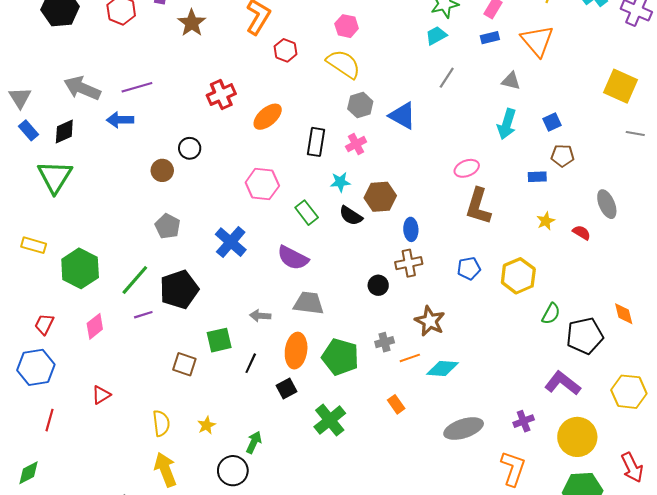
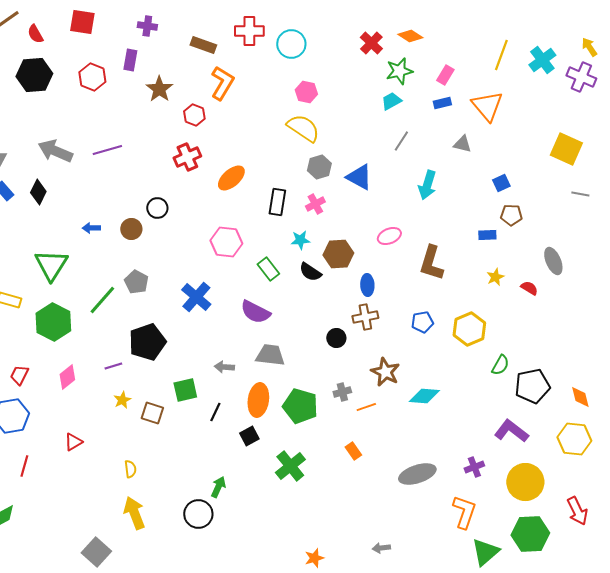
red hexagon: (285, 50) -> (194, 115), moved
blue arrow: (120, 120) -> (91, 228), moved, size x0.7
cyan arrow: (507, 124) -> (427, 185), moved
black diamond: (64, 131) -> (38, 192), turned -40
pink ellipse: (467, 168) -> (389, 236), moved
green triangle: (55, 177) -> (51, 265), moved
green line: (135, 280) -> (102, 300), moved
orange diamond: (624, 314) -> (580, 397), moved
cyan diamond: (442, 368) -> (424, 396), moved
yellow semicircle: (161, 423) -> (130, 469), size x0.7
yellow star: (206, 425) -> (122, 400), moved

